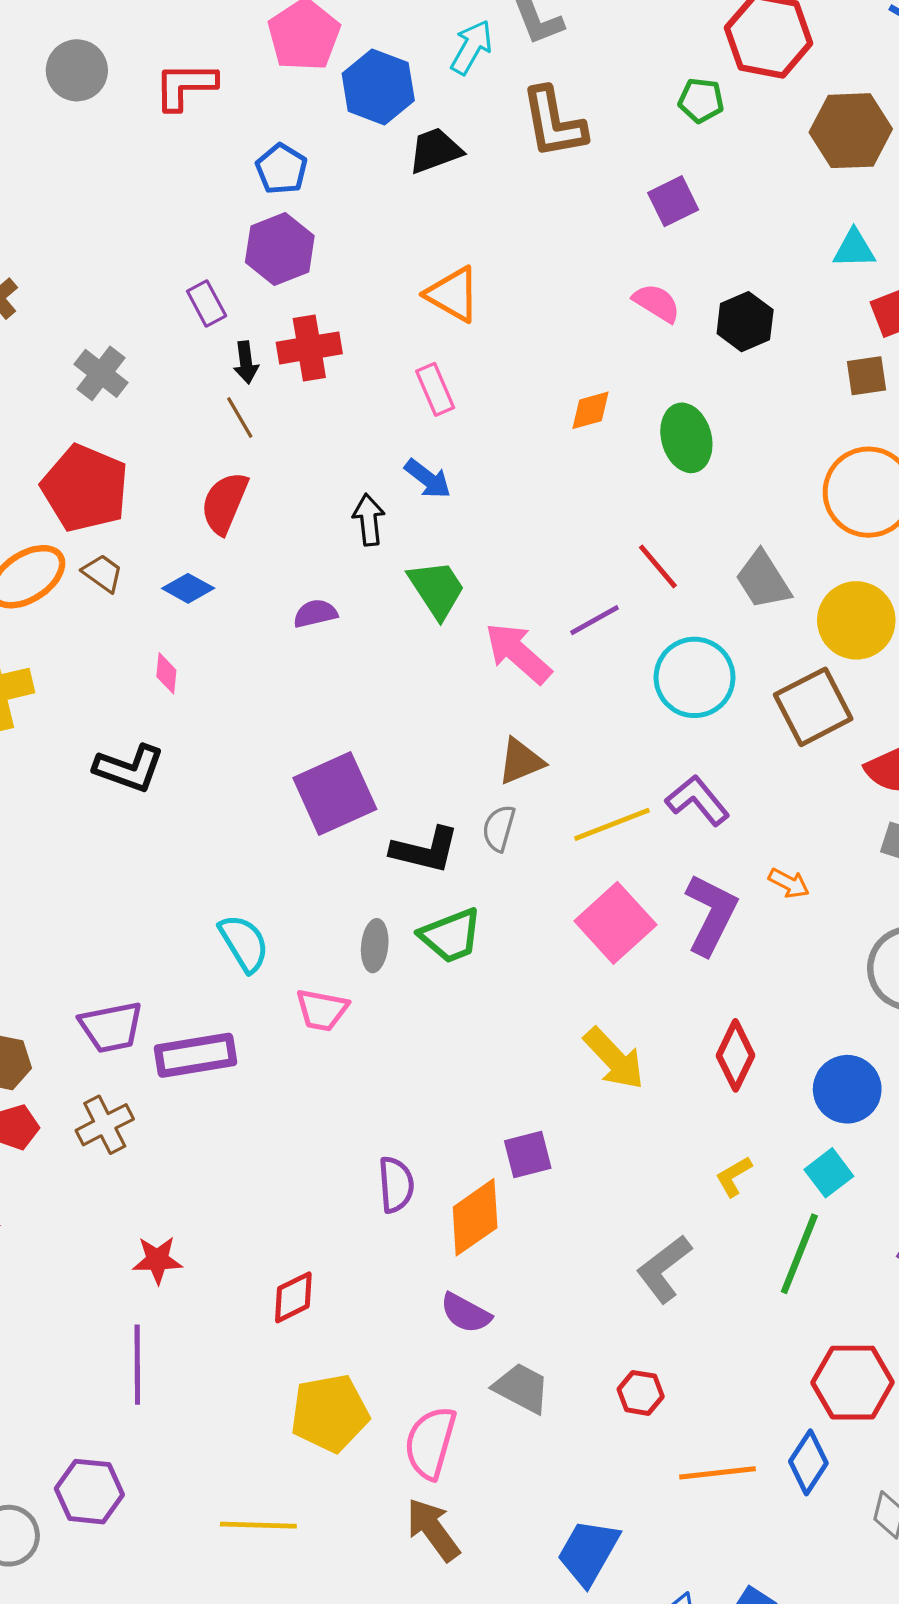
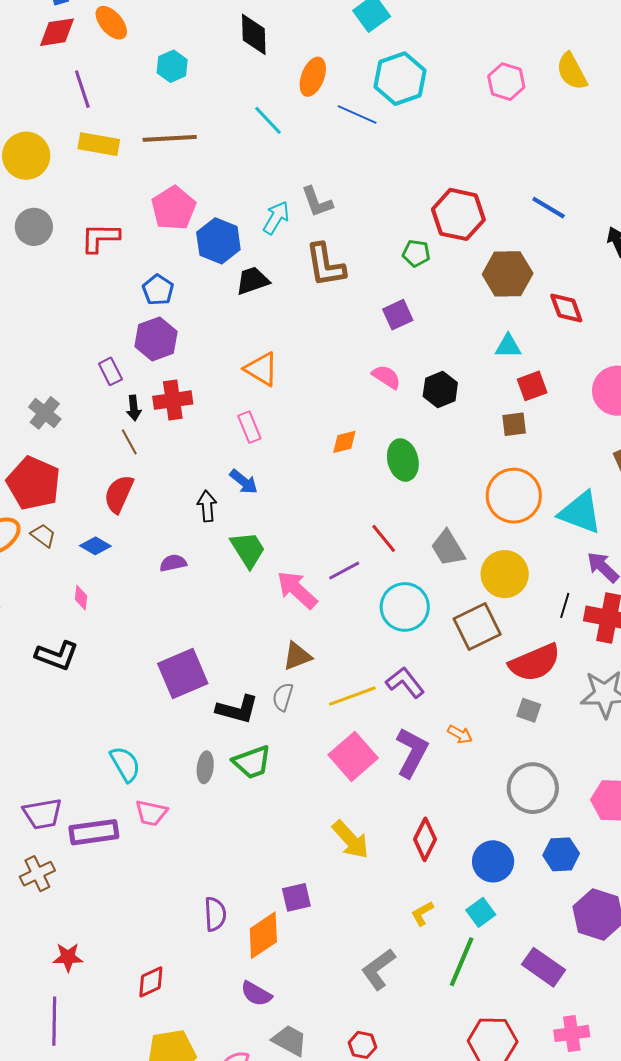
pink trapezoid: (322, 1010) -> (151, 813), moved

